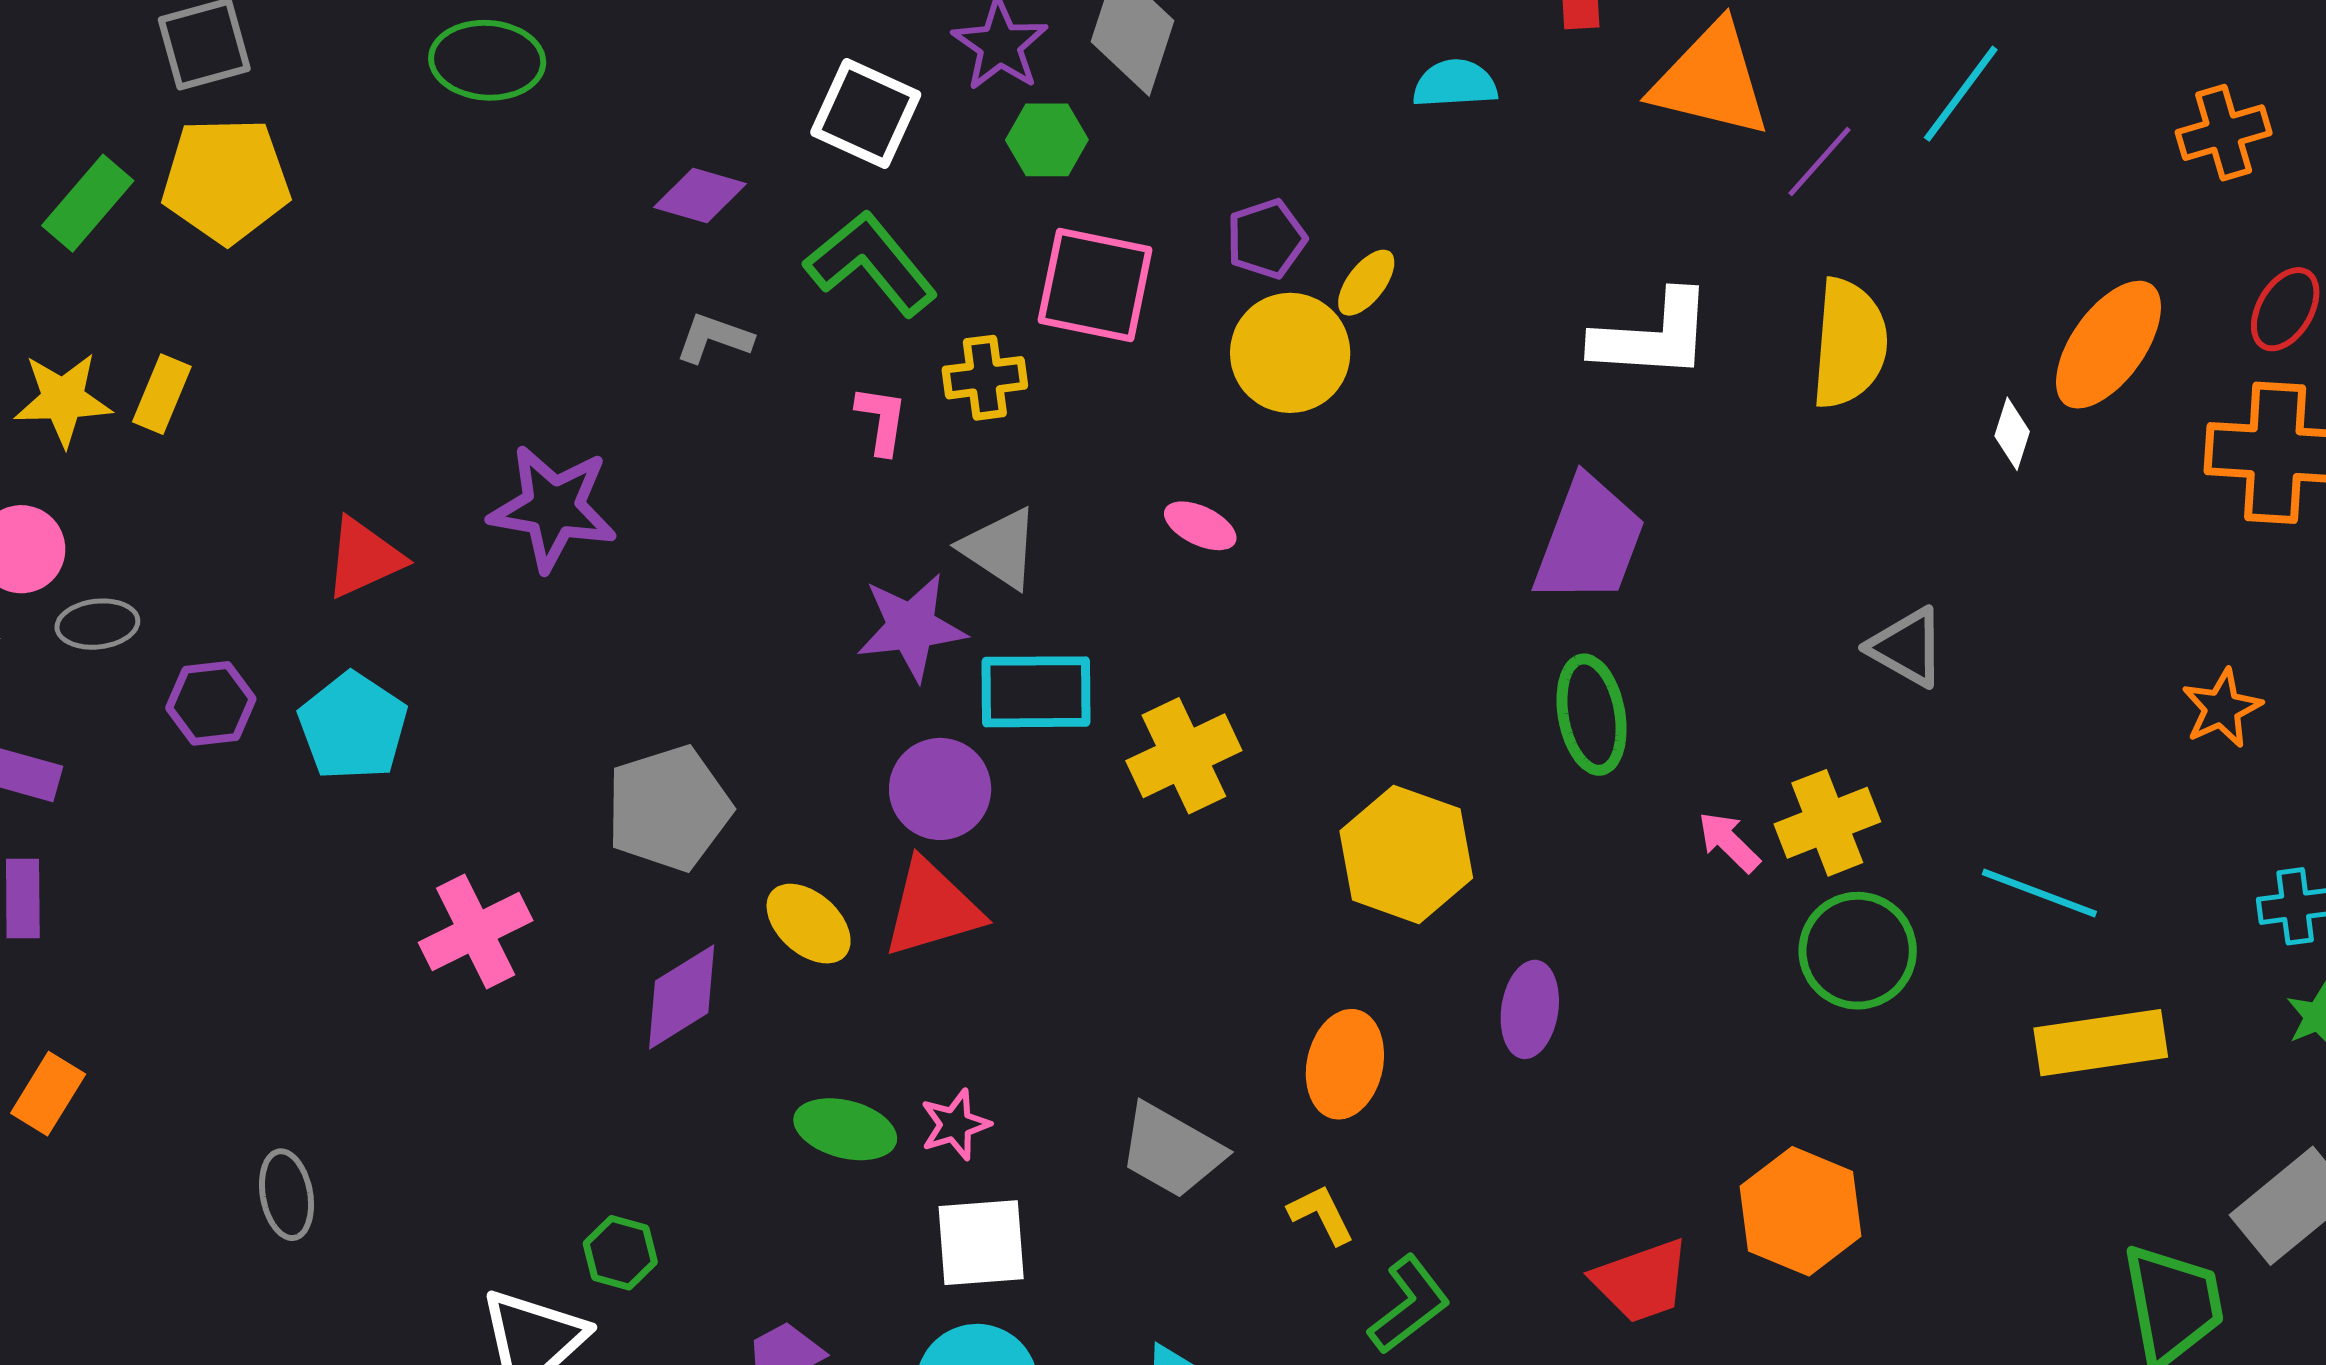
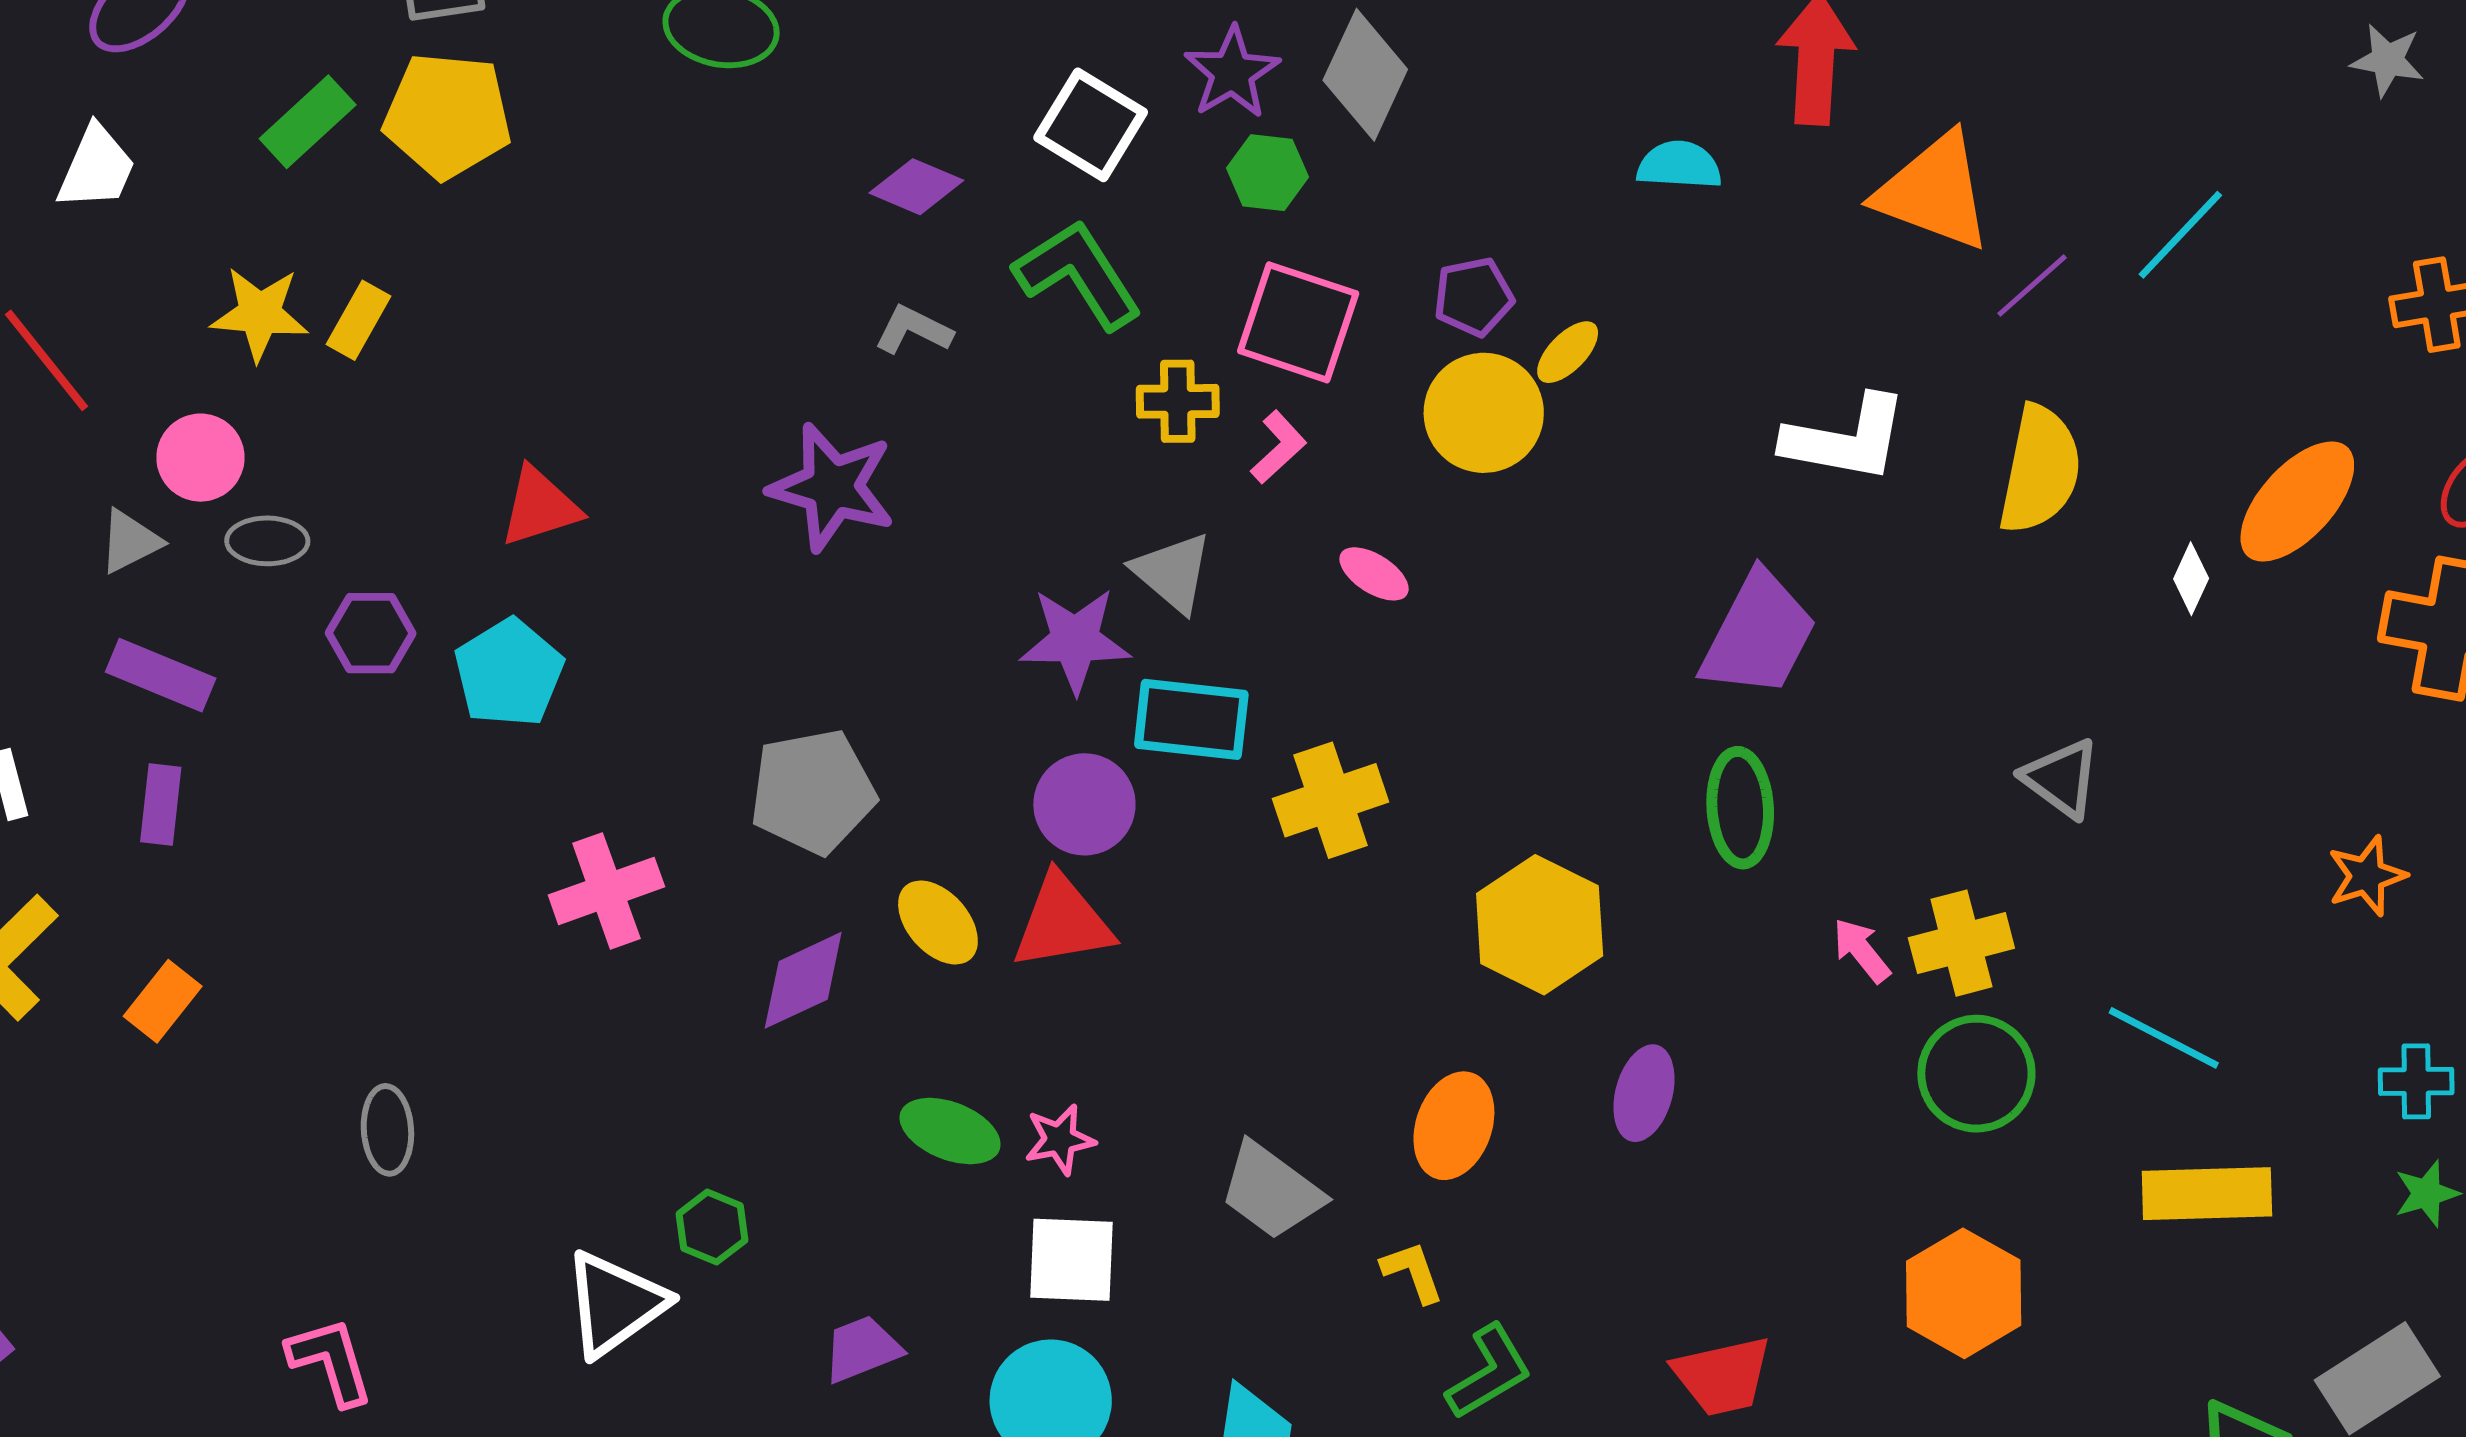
pink L-shape: (882, 420) -> (1278, 447), moved, turned 32
purple star: (553, 508) -> (832, 487), moved
orange hexagon: (1801, 1211) -> (1964, 1293), moved

